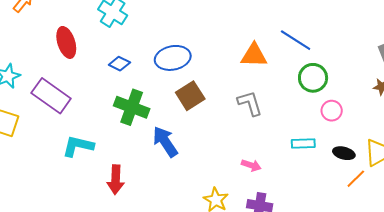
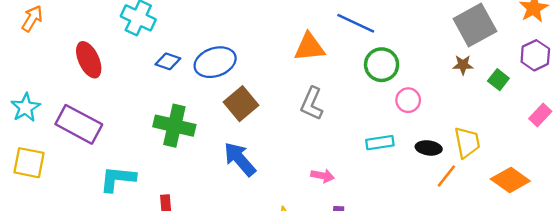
blue diamond: (119, 64) -> (168, 61), moved
gray L-shape: (250, 103) -> (312, 104), turned -132
blue arrow: (165, 142) -> (240, 159), moved

